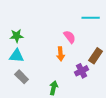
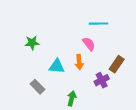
cyan line: (91, 18) -> (98, 24), moved
cyan triangle: (17, 56) -> (57, 66), moved

